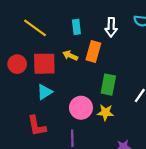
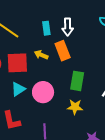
white arrow: (111, 27) -> (68, 27), moved
orange rectangle: (93, 51) -> (63, 51), turned -36
pink circle: (81, 108) -> (43, 92), moved

